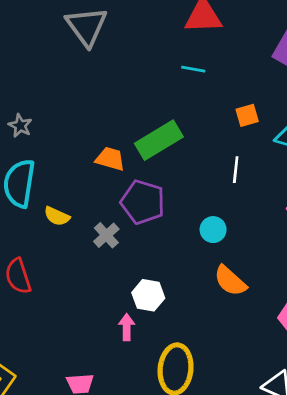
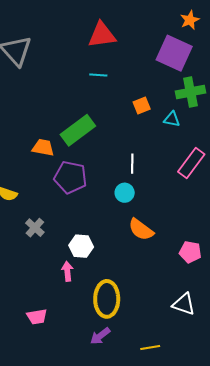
white line: (236, 170) -> (132, 164), moved
gray cross: (106, 235) -> (35, 228), moved

